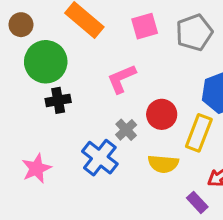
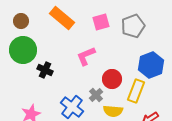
green circle: (46, 62) -> (23, 50), moved
black cross: (58, 100) -> (45, 70), turned 35
gray cross: (126, 130) -> (96, 95), moved

